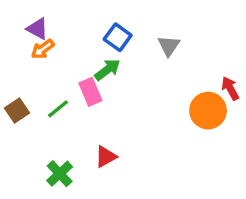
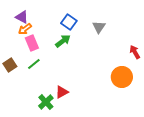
pink rectangle: (90, 92) -> (32, 43), moved
orange circle: (208, 111) -> (122, 77), moved
green cross: (60, 174) -> (46, 102), moved

